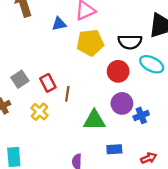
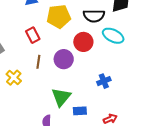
red rectangle: (48, 83) -> (33, 35), moved
purple circle: (122, 103) -> (64, 59), moved
green triangle: (94, 120) -> (61, 97), moved, turned -50

